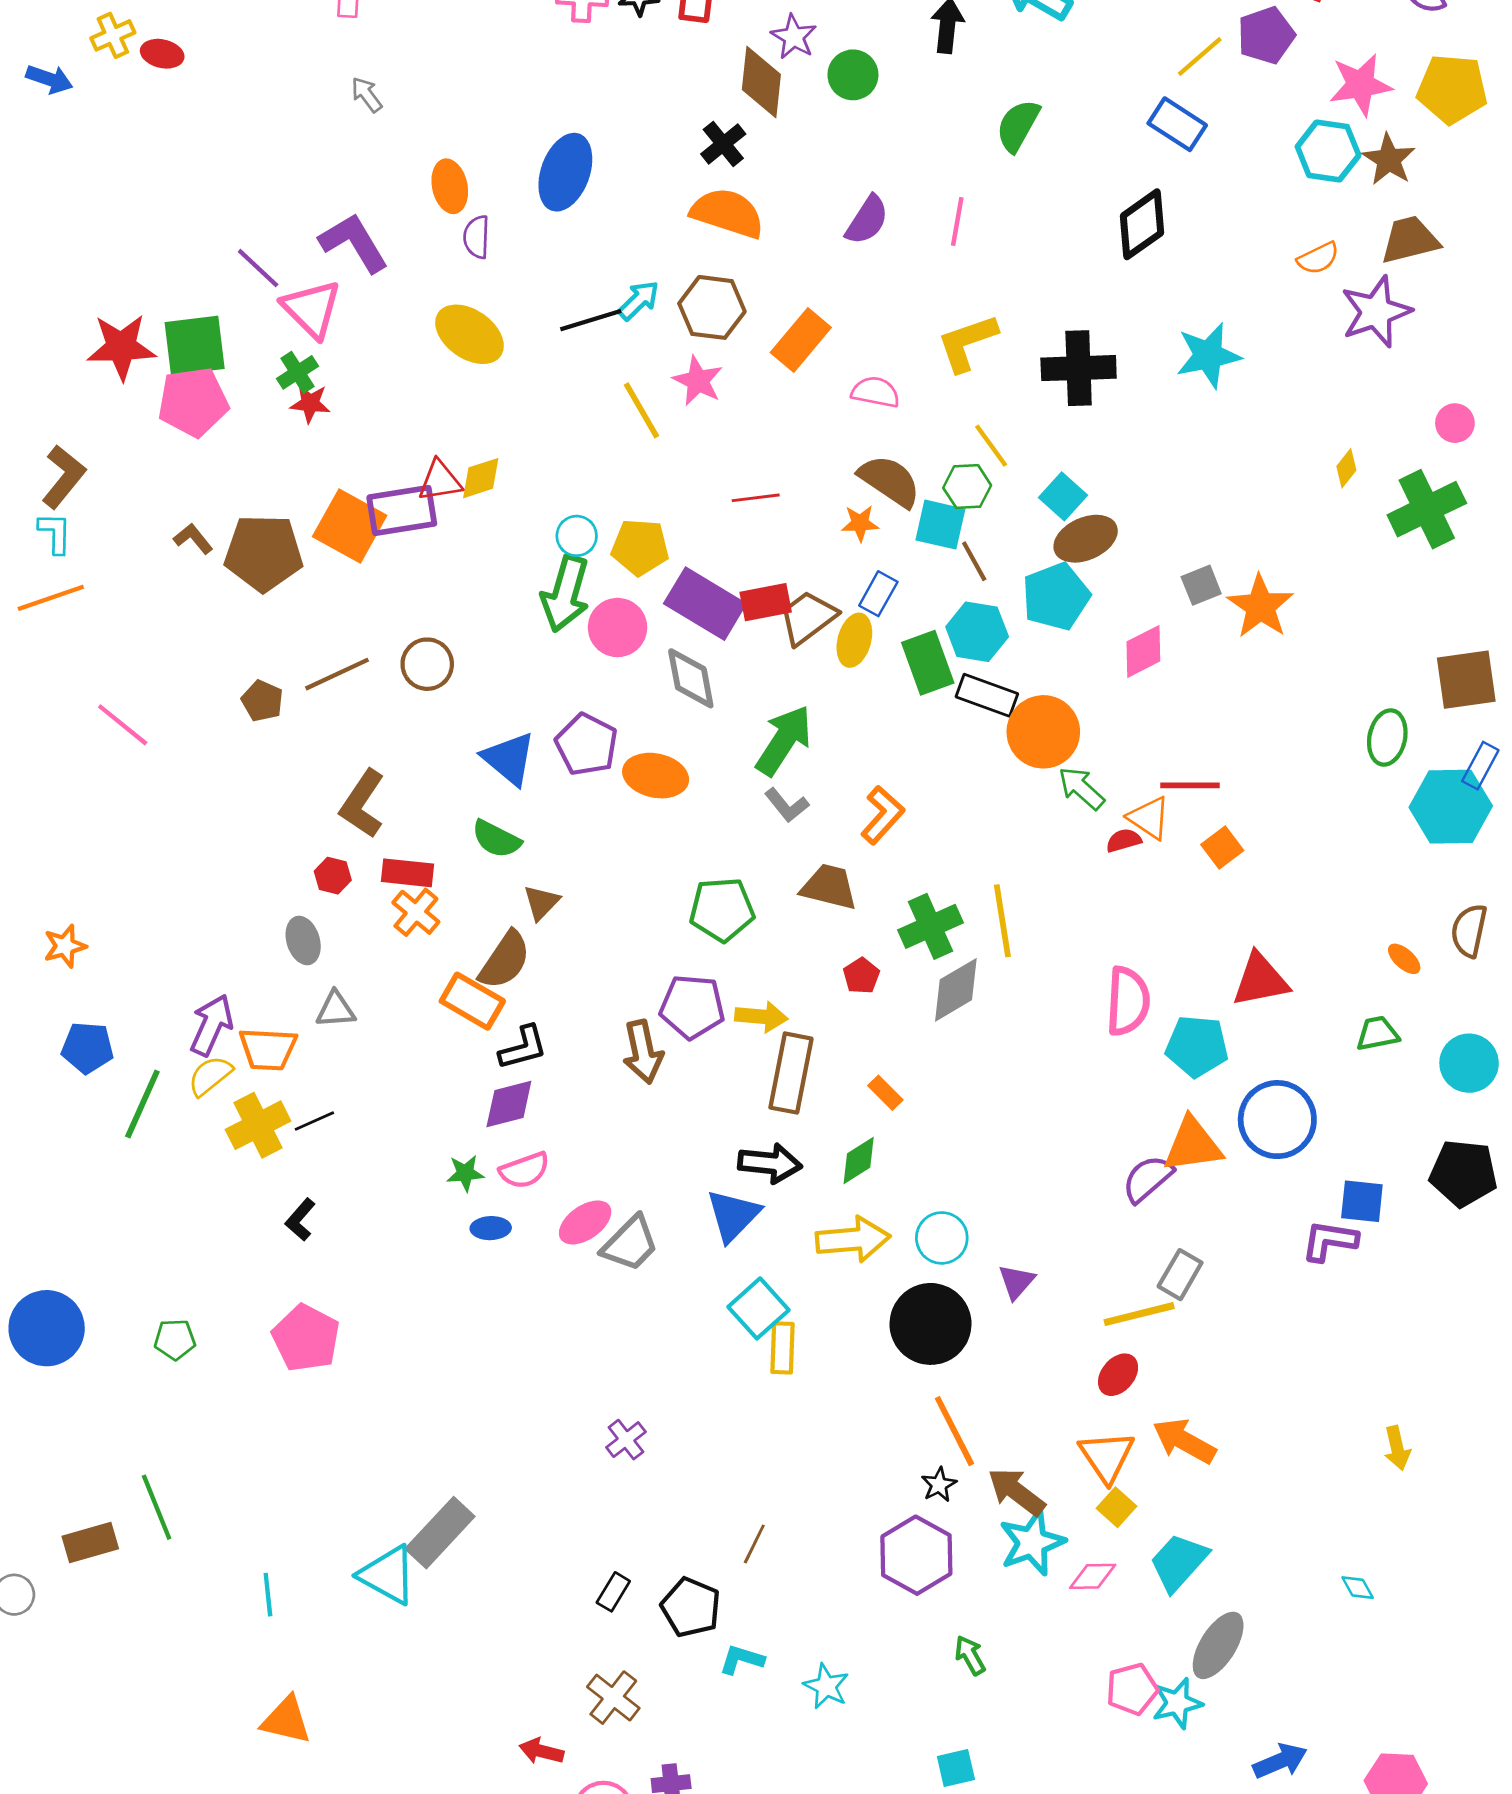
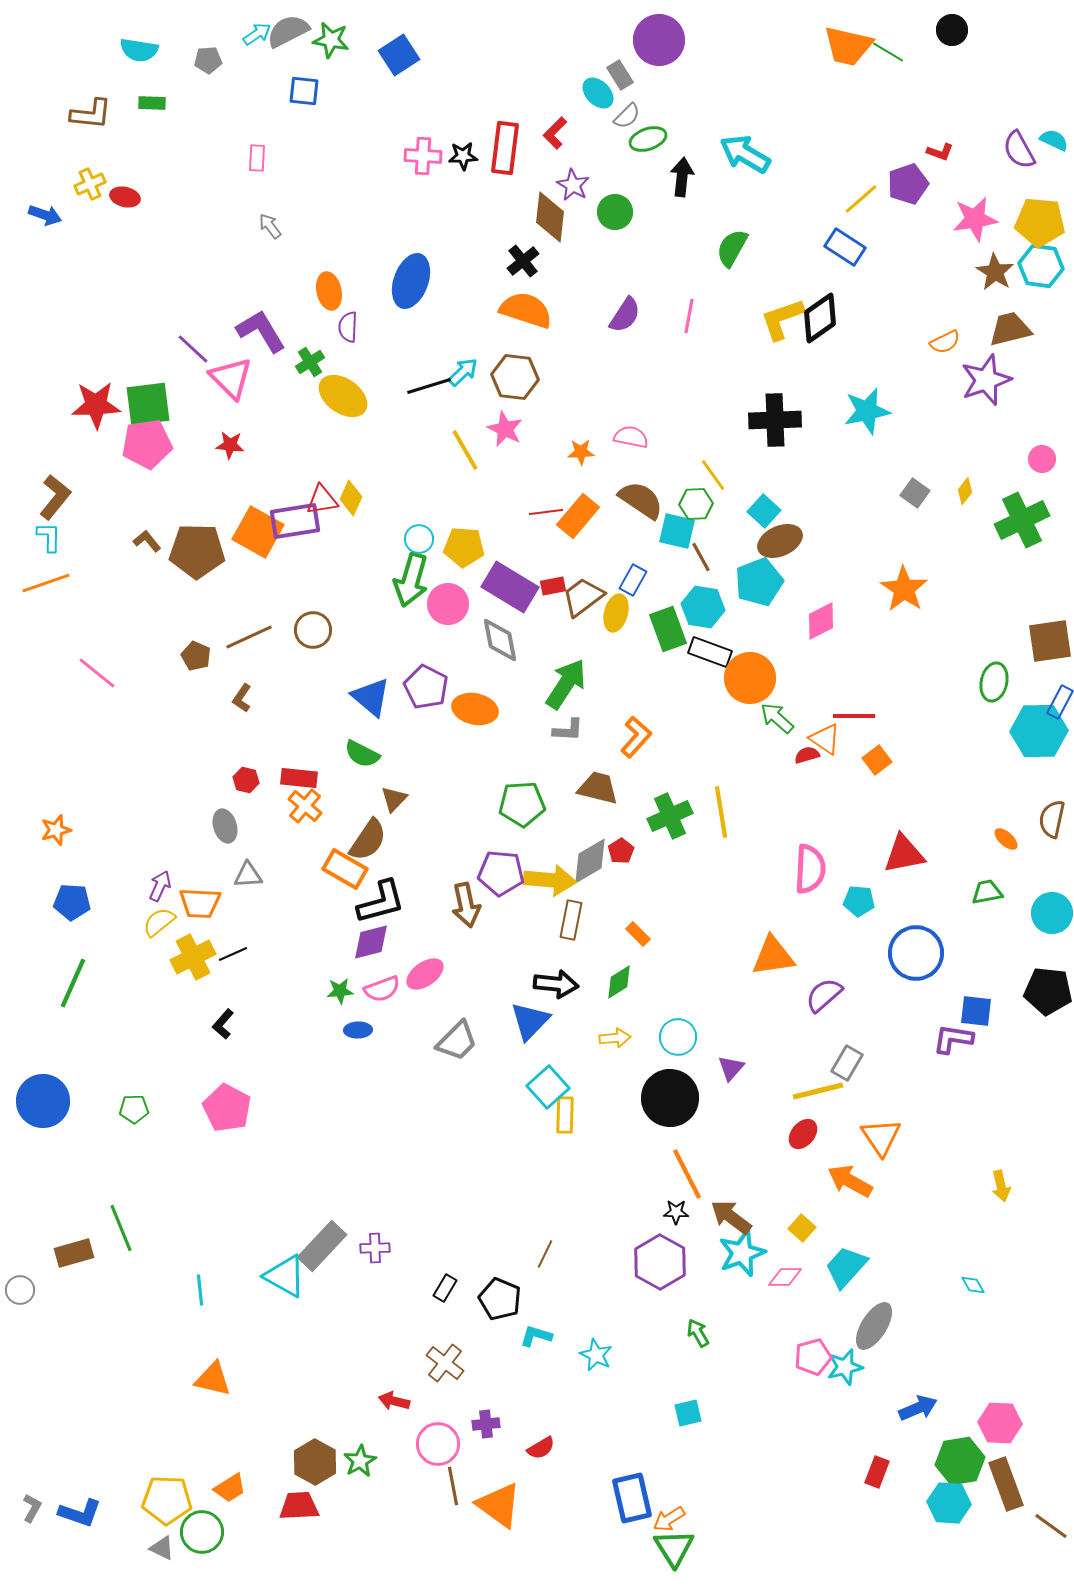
cyan hexagon: (1328, 151) -> (1041, 266), moved
orange rectangle: (801, 340) -> (578, 516), moved
yellow L-shape: (967, 343) -> (782, 319), moved
green cross: (298, 372) -> (310, 362), moved
yellow diamond: (481, 478) -> (351, 498), turned -48
orange star: (860, 523) -> (581, 452), moved
gray square: (1201, 585) -> (915, 493), moved, turned -32
red rectangle: (766, 602) -> (553, 586), size x0.7
brown L-shape: (362, 804) -> (242, 698), moved, size x0.6
gray L-shape: (787, 805) -> (568, 730), turned -48
gray diamond: (956, 990) -> (590, 861), moved
yellow arrow: (761, 1017) -> (550, 880), size x1.4
purple arrow: (212, 1025) -> (160, 886), size x0.7
cyan pentagon: (1197, 1046) -> (859, 901), size x0.7
black L-shape: (523, 1048) -> (381, 902), size x1.4
brown rectangle: (791, 1073) -> (571, 920), size x0.7
green line: (142, 1104) -> (73, 983), moved
orange triangle: (1193, 1145) -> (773, 956), moved
pink ellipse: (585, 1222) -> (425, 974), moved
yellow arrow: (853, 1239) -> (615, 1038), size x0.6
purple cross: (626, 1440) -> (375, 1248), moved, turned 36
orange triangle: (1107, 1456) -> (881, 1137), moved
black star: (939, 1485) -> (676, 1212), turned 30

